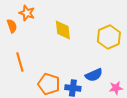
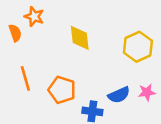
orange pentagon: (49, 84) -> (62, 90), moved
pink star: (116, 88) -> (147, 92), moved

